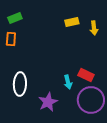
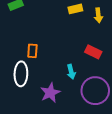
orange rectangle: (11, 39) -> (32, 51), moved
red rectangle: (86, 75) -> (93, 52), moved

